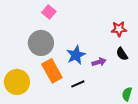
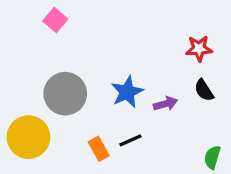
pink square: (49, 12) -> (55, 20), moved
gray circle: (41, 43) -> (65, 94), moved
orange rectangle: (52, 71) -> (99, 149), moved, size x0.6

